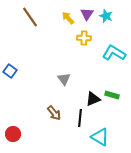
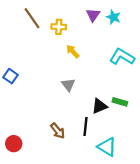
yellow arrow: (68, 18) -> (73, 51), moved
yellow cross: (84, 38) -> (59, 27), moved
brown arrow: (54, 113) -> (58, 131), moved

